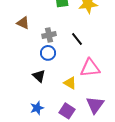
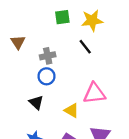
brown triangle: (23, 23) -> (18, 42), turned 32
black line: (77, 39) -> (85, 47), moved

